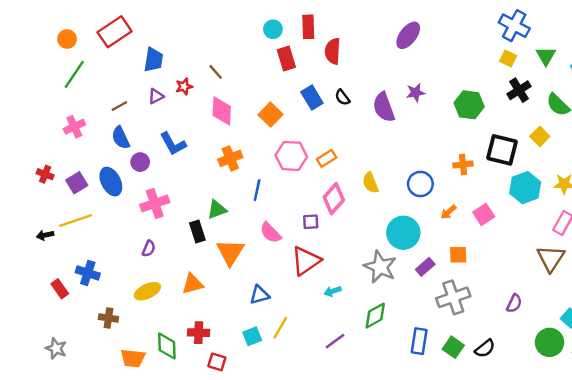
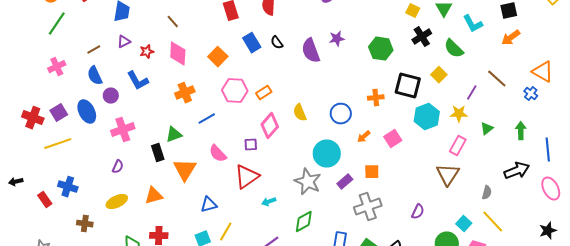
red star: (184, 87) -> (147, 52), moved
red cross: (45, 174) -> (33, 118), moved, size x1.5
blue line: (257, 190) -> (207, 119), turned 48
black arrow: (45, 235) -> (16, 182), moved

